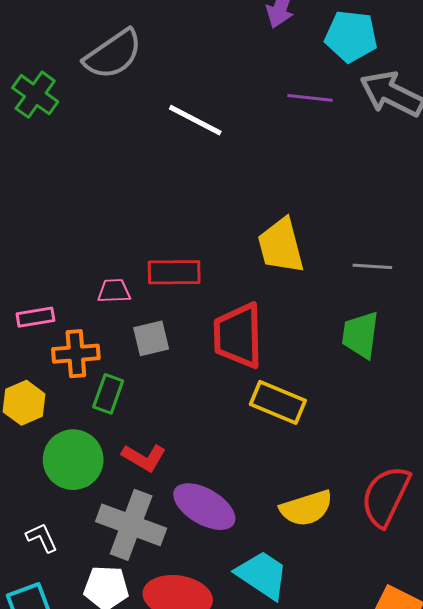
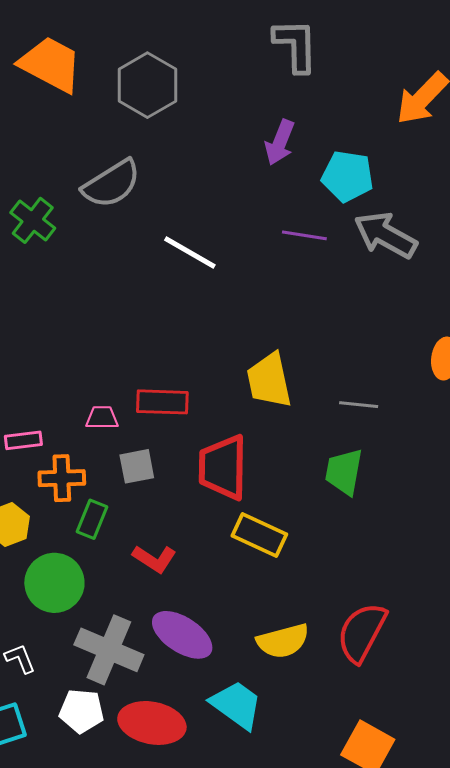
red L-shape: (144, 457) -> (154, 559), moved

